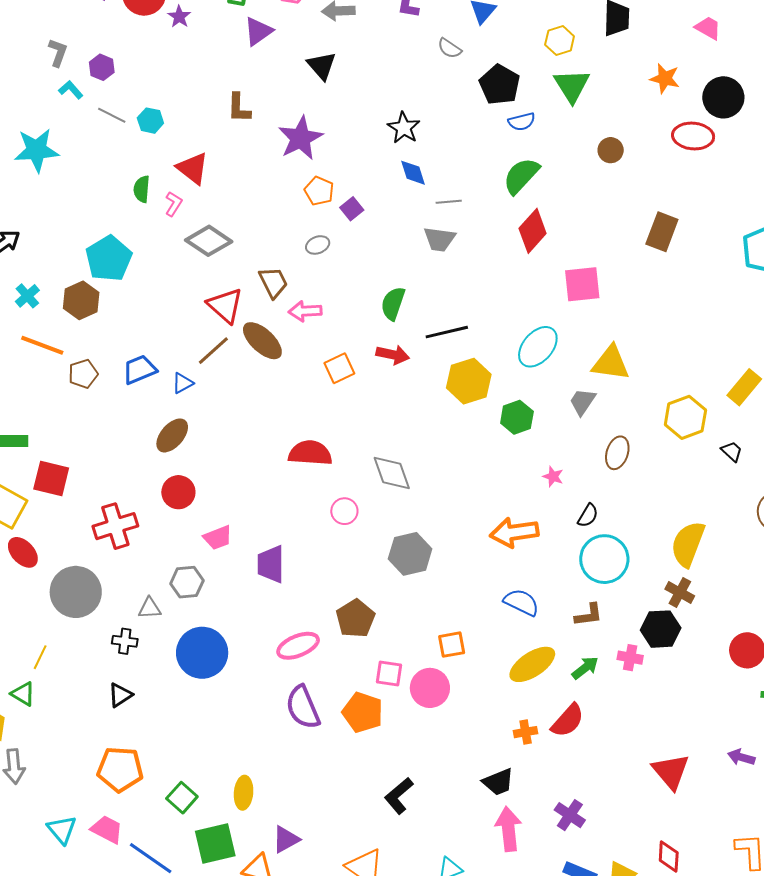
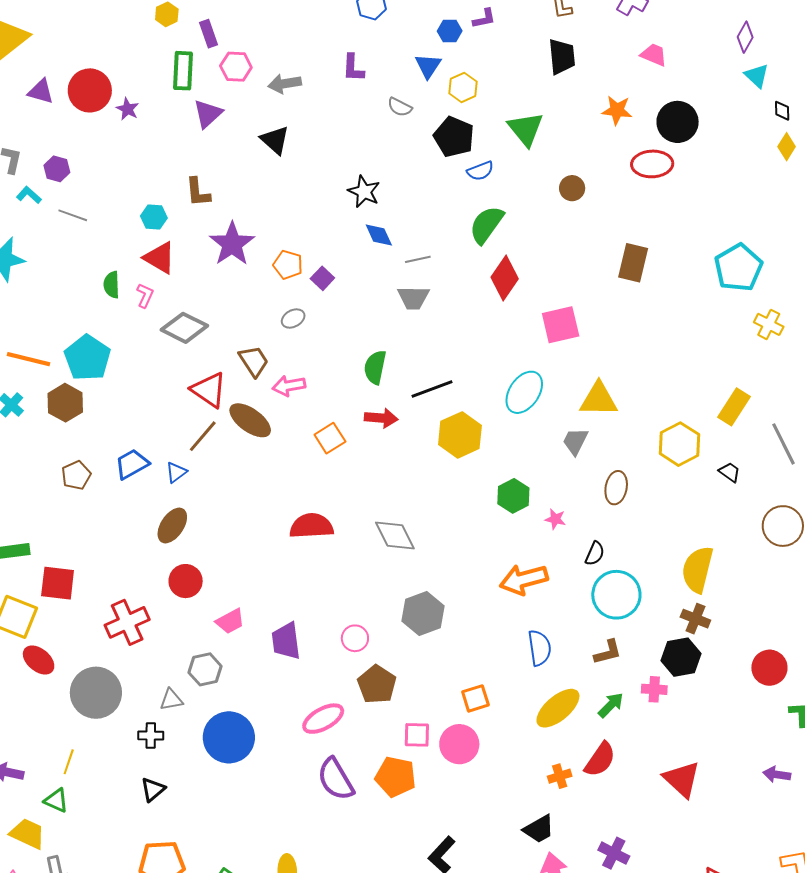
yellow hexagon: (560, 41) -> (463, 87), moved
cyan hexagon: (150, 121) -> (154, 217), moved
purple star: (300, 138) -> (232, 244), moved
orange line: (42, 345) -> (29, 359), moved
green hexagon: (517, 417) -> (513, 496), moved
pink circle: (344, 511) -> (355, 638), moved
blue semicircle: (521, 602) -> (540, 648), turned 63
red triangle: (671, 771) -> (682, 779), moved

